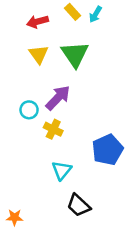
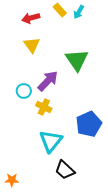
green triangle: (75, 54) -> (77, 60), moved
cyan triangle: (62, 170) -> (51, 141), size x1.4

